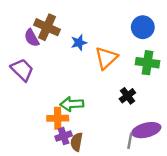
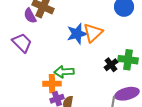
blue star: (79, 43) -> (77, 34), moved, size x1.5
green cross: (148, 63) -> (128, 60), moved

